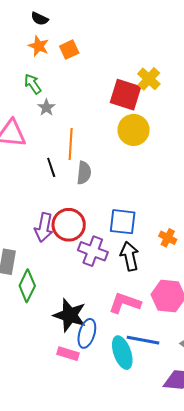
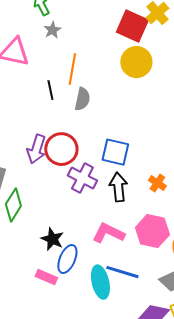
orange cross: (168, 238) -> (157, 183), moved
black star: (70, 315) -> (52, 239), size x0.7

